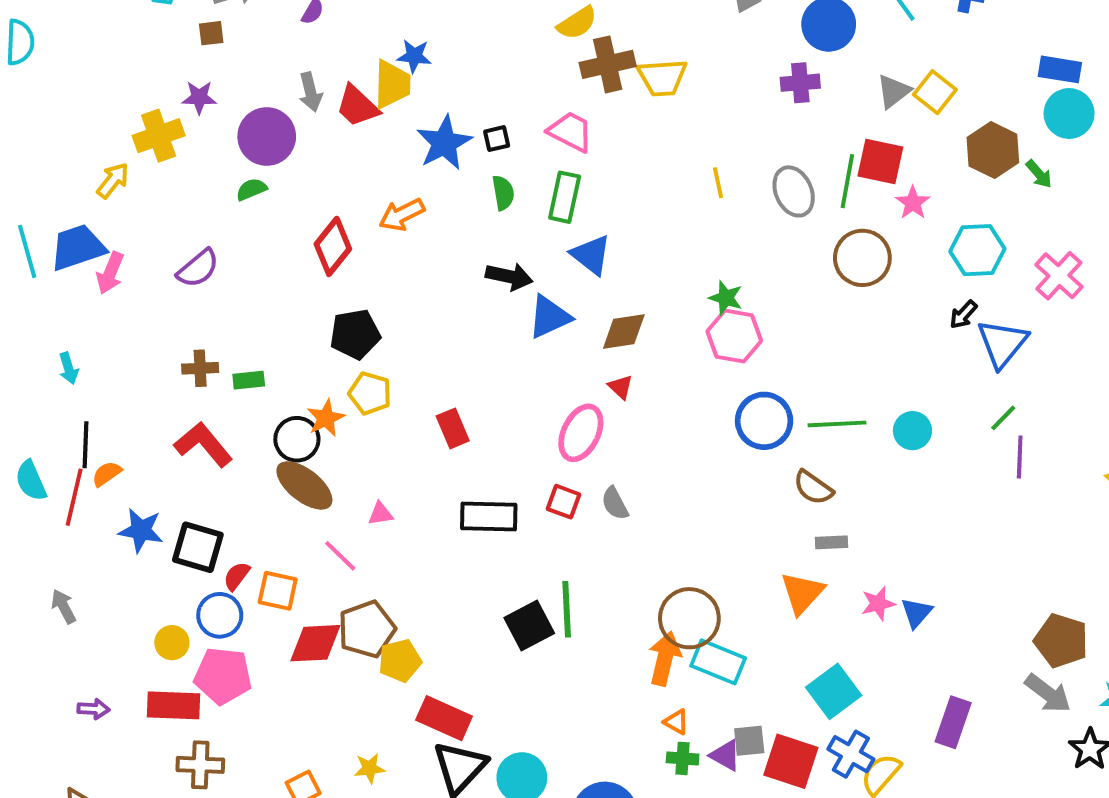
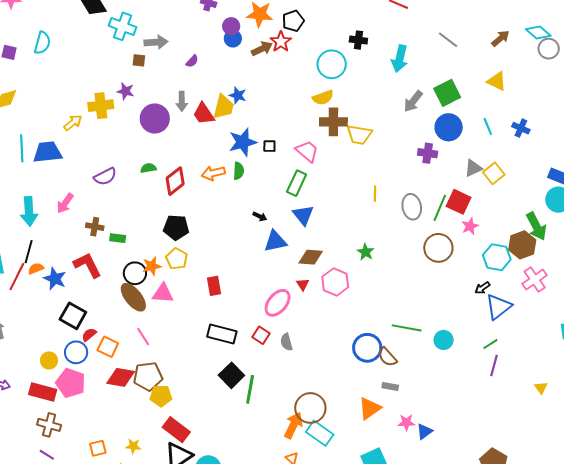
brown hexagon: (993, 150) -> (522, 245), moved
green arrow: (1039, 174) -> (536, 226), size x1.8
green semicircle: (251, 189) -> (148, 168), moved
green semicircle: (503, 193) -> (239, 171), moved
pink arrow: (110, 273) -> (65, 203), moved
black arrow: (509, 276) -> (260, 216), size x0.6
pink hexagon: (734, 336) -> (335, 282), moved
cyan arrow: (69, 368) -> (29, 211), size x1.8
blue circle: (764, 421) -> (367, 348), moved
pink triangle: (380, 514) -> (163, 293), moved, size x1.6
blue star: (141, 530) -> (55, 279), moved
black square: (529, 626) -> (231, 375), moved, turned -30

